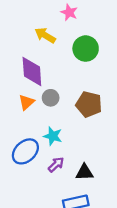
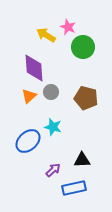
pink star: (69, 12) -> (68, 27), moved
purple arrow: (56, 165) -> (53, 170), moved

